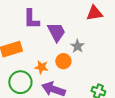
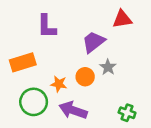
purple trapezoid: (56, 32) -> (94, 42), moved, turned -100
gray star: (77, 46) -> (108, 67), moved

